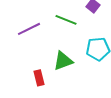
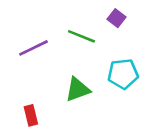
red rectangle: (39, 78) -> (31, 115), moved

